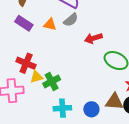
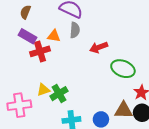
gray semicircle: (71, 20) -> (75, 30), turned -42
red cross: (26, 63) -> (40, 51), moved, turned -36

